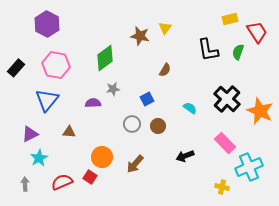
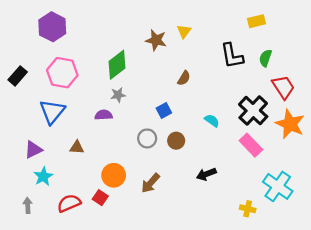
red trapezoid: (257, 32) -> (283, 87), moved
gray star: (113, 89) -> (118, 95), moved
pink rectangle: (225, 143) -> (251, 145), moved
cyan cross: (249, 167) -> (278, 186), turned -32

